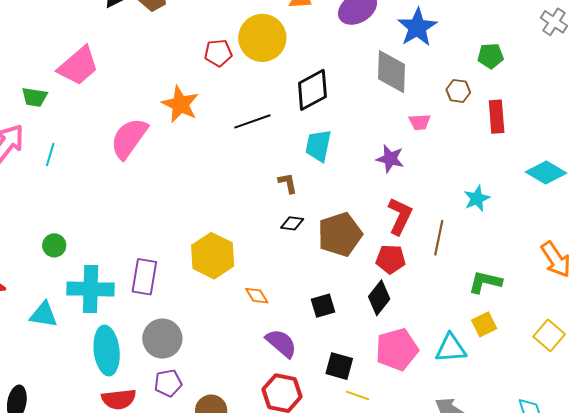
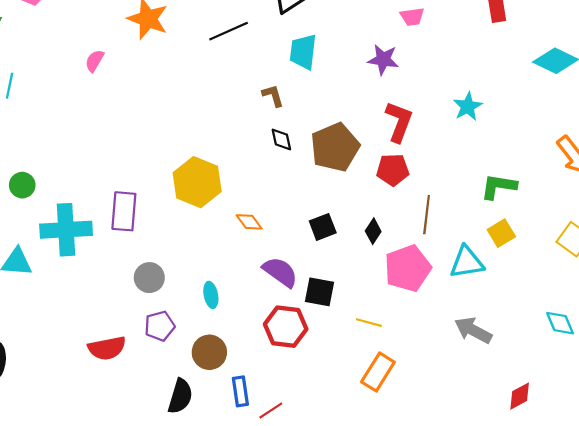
pink semicircle: (129, 138) -> (95, 61), size x0.5
cyan star: (477, 199) -> (468, 106), moved
black diamond: (292, 223) -> (281, 139), turned 75
brown line: (439, 238) -> (427, 215), moved
black diamond: (379, 298) -> (373, 231), moved, size x0.7
gray circle: (162, 339) -> (149, 278), size x0.7
cyan ellipse: (107, 350) -> (211, 295), moved, size x0.5
black square: (339, 366) -> (319, 292), moved

